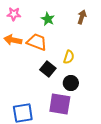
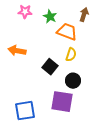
pink star: (14, 14) -> (25, 12), moved
orange arrow: (13, 40) -> (17, 51), moved
orange trapezoid: (37, 42) -> (67, 32), moved

